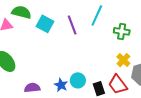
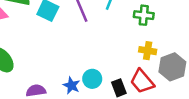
yellow cross: (123, 60) -> (148, 51), turned -32

